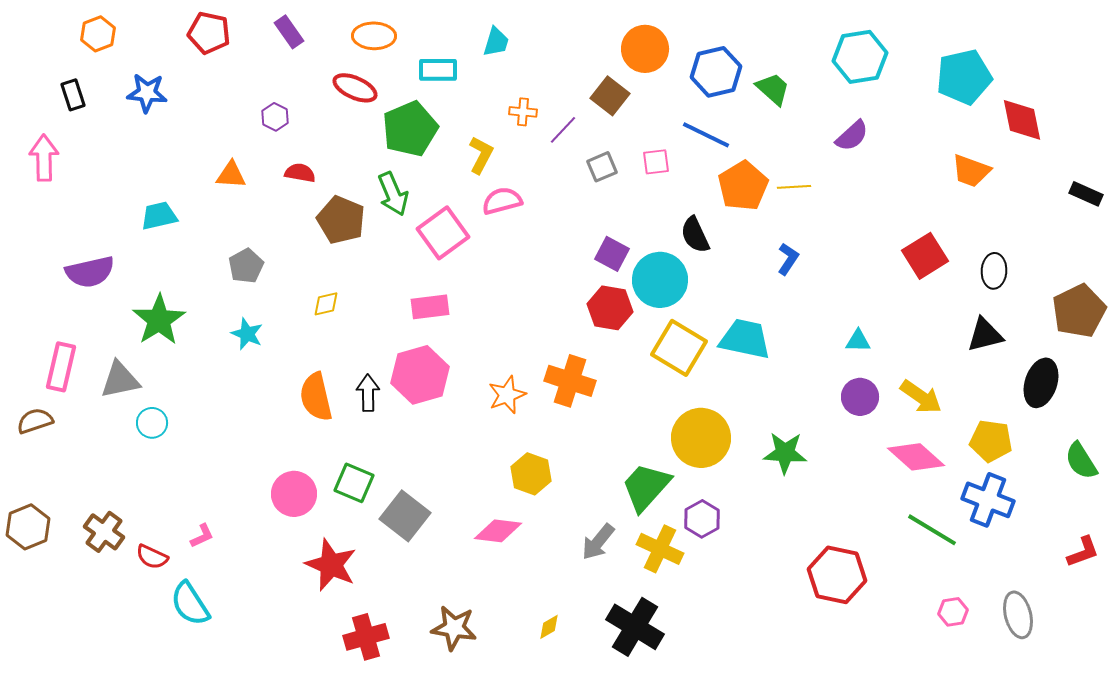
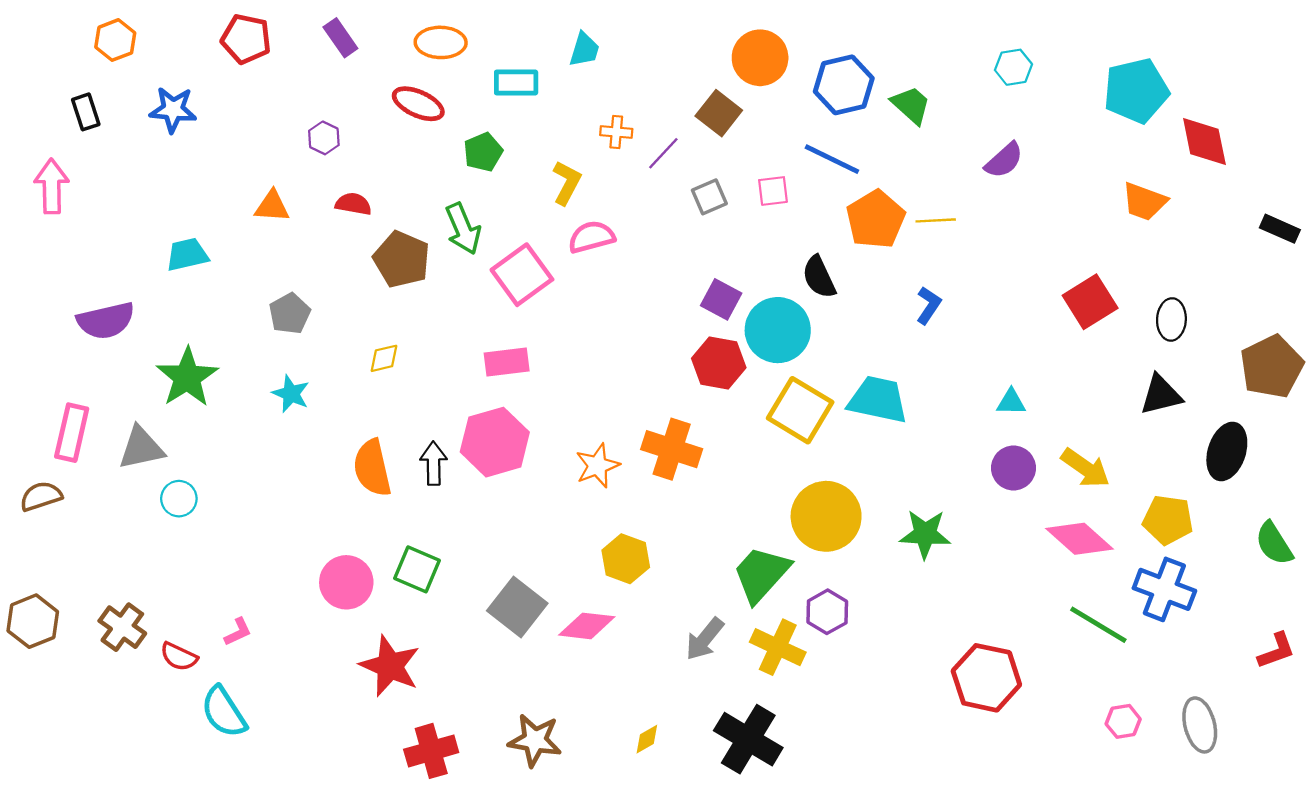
cyan hexagon: (860, 57) -> (1013, 67), size x0.6
green pentagon: (410, 129) -> (483, 152), size x0.6
gray square: (405, 516) -> (517, 607), moved

